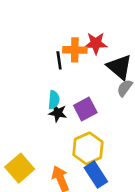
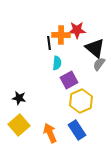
cyan semicircle: (54, 100) -> (57, 63), moved
black star: (58, 113) -> (19, 98), moved
yellow hexagon: (88, 148) -> (81, 101), moved

